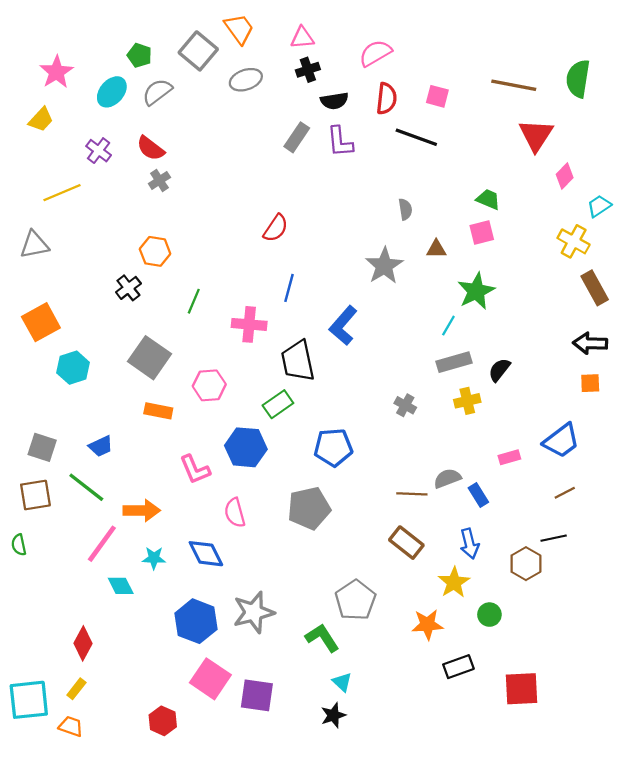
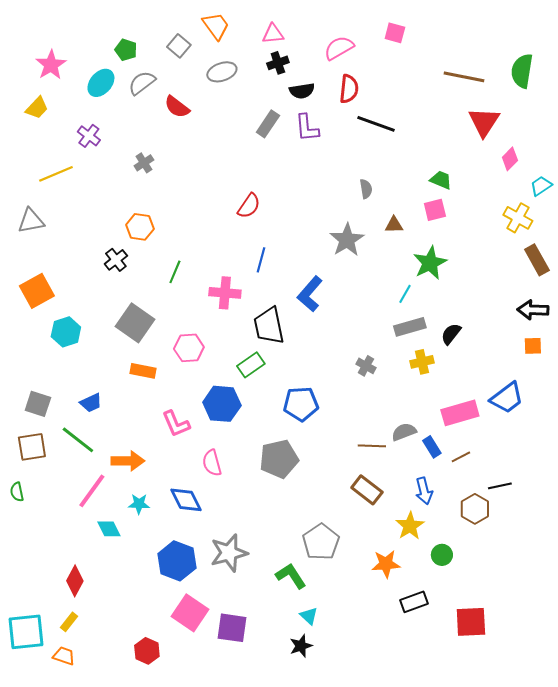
gray square: (198, 51) -> (179, 46), size x0.7
pink square: (437, 96) -> (395, 33), moved
red semicircle: (151, 148) -> (177, 107), moved
pink rectangle: (509, 457) -> (460, 413), size x1.8
brown line: (565, 493) -> (461, 457), moved

